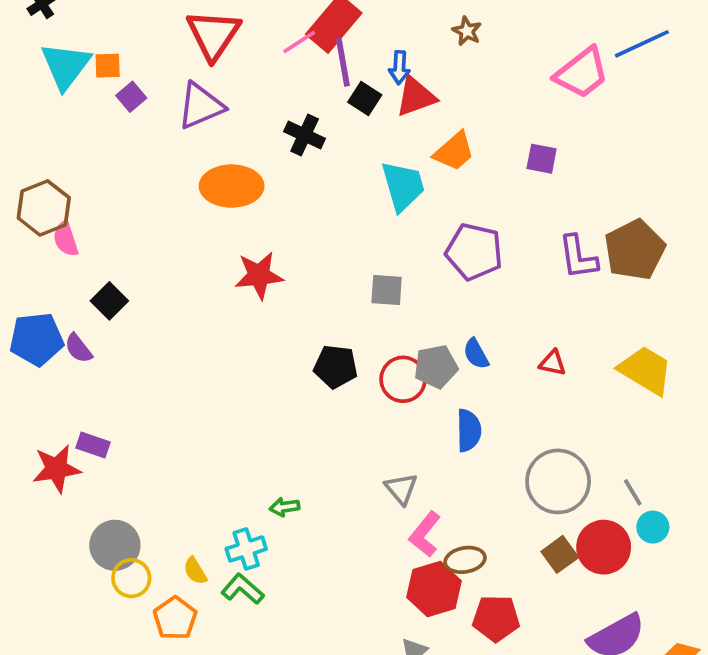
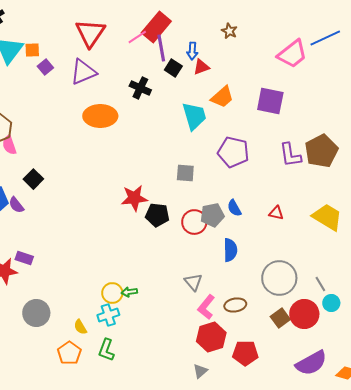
red triangle: (416, 97) -> (201, 67), size x0.7
purple square: (542, 159) -> (270, 101), size x1.6
red star: (259, 275) -> (134, 198), moved
brown ellipse: (465, 560) -> (235, 305), moved
yellow circle: (131, 578) -> (112, 293), moved
green L-shape: (243, 589) -> (106, 350), moved, turned -110

